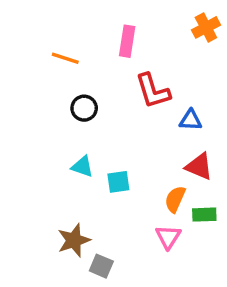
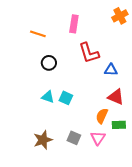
cyan square: (118, 182) -> (66, 98), moved, turned 32
gray square: (101, 266) -> (74, 138), moved

